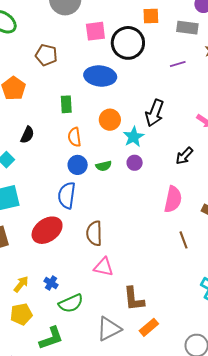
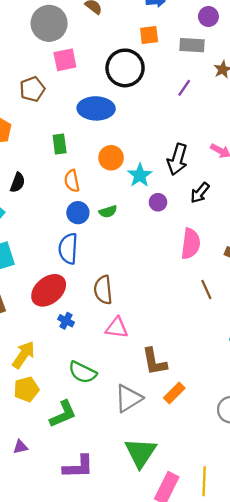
pink square: (95, 31) -> (65, 60), moved
brown pentagon: (46, 55) -> (32, 89), turned -30
purple line: (178, 64) -> (184, 88), turned -35
black arrow: (155, 113) -> (177, 159), moved
purple circle: (135, 163) -> (158, 202), moved
blue cross: (51, 283) -> (66, 321), moved
yellow arrow: (21, 284) -> (24, 355), size x1.4
green semicircle: (71, 303) -> (82, 372), turned 55

